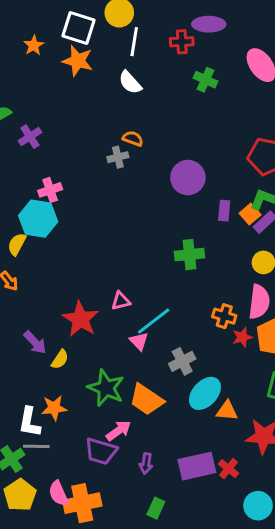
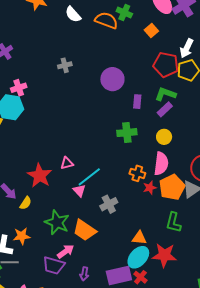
orange semicircle: (133, 139) -> (106, 20), moved, size x1.6
orange square: (250, 214) -> (151, 31), moved
green cross: (189, 255) -> (127, 133), moved
cyan ellipse: (205, 393) -> (138, 257), moved

